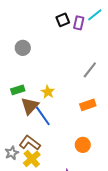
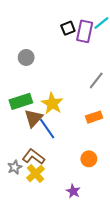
purple rectangle: (79, 23) -> (85, 31), size x1.5
green rectangle: (18, 90) -> (21, 101), size x1.5
yellow star: (48, 92) -> (52, 103), size x1.5

